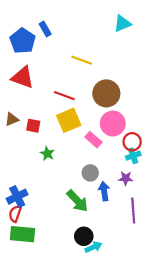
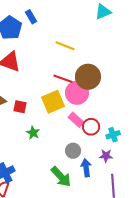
red line: (64, 96) -> (63, 79), moved
pink circle: (113, 124) -> (77, 93), moved
red circle: (132, 142) -> (91, 127), moved

